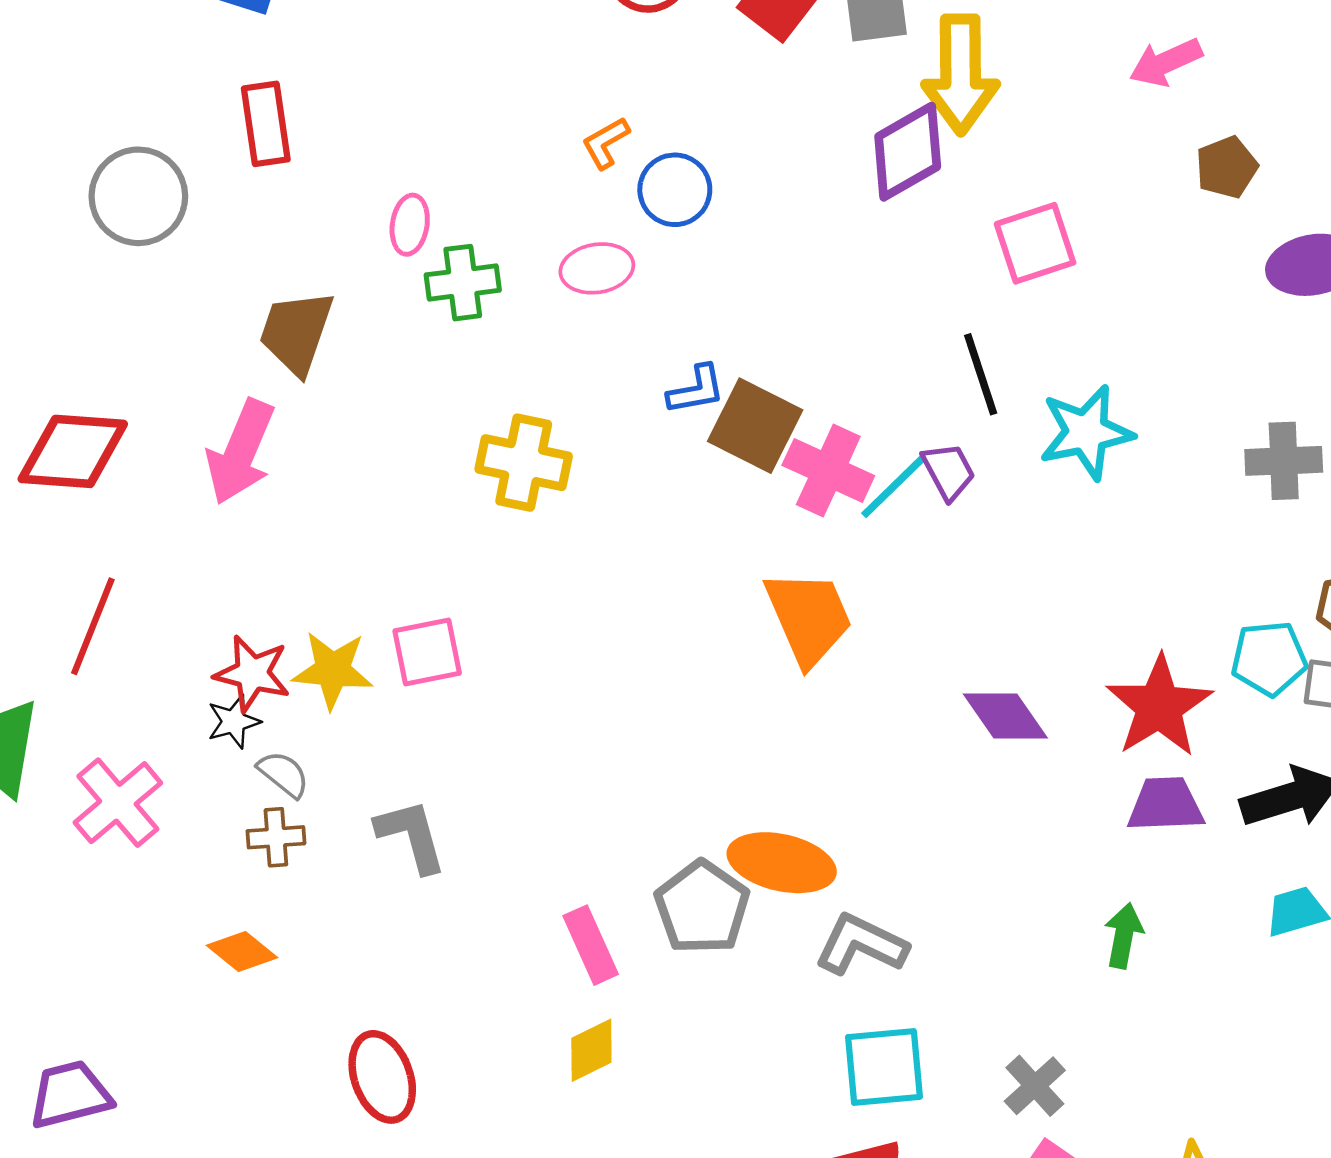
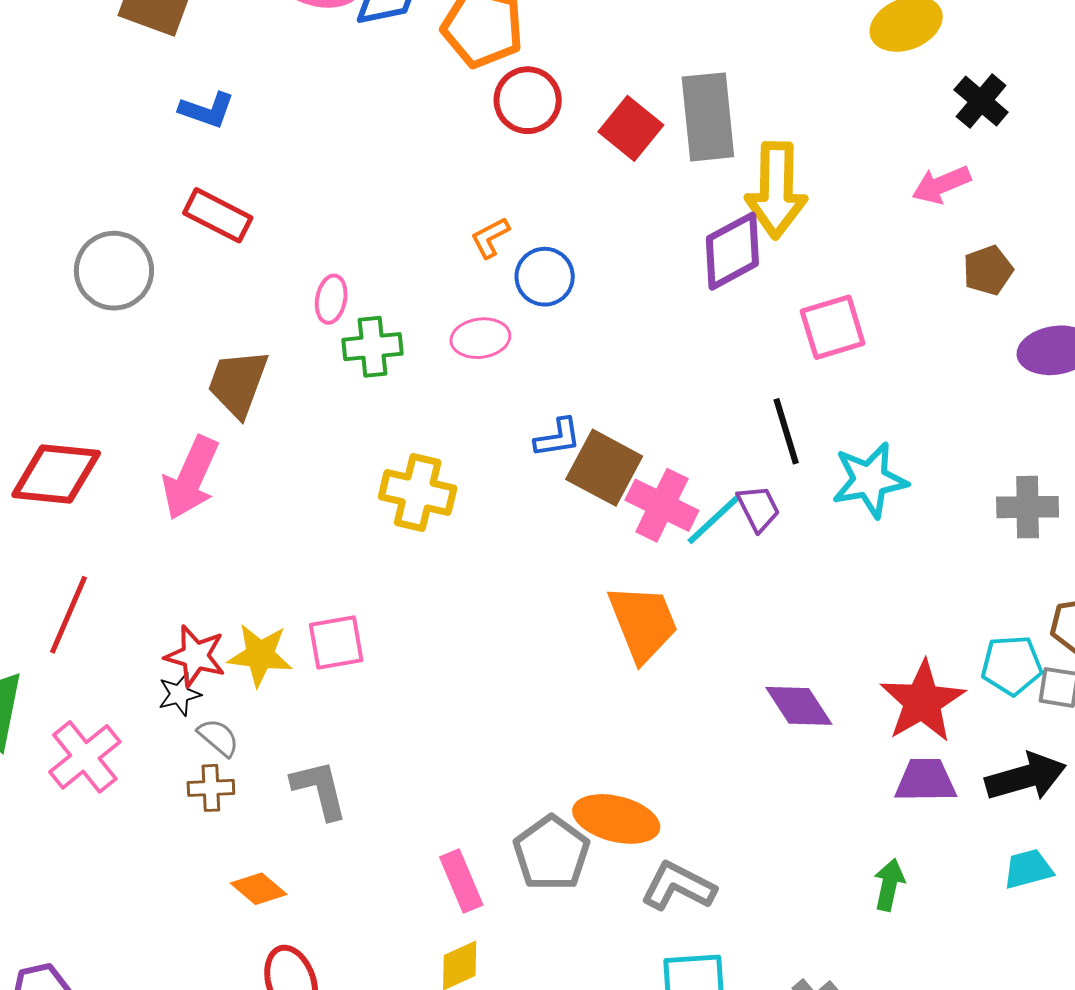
red rectangle: (266, 124) -> (218, 215), turned -56
orange diamond: (242, 952) -> (259, 889), moved

